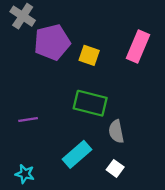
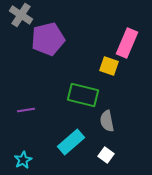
yellow square: (89, 55) -> (109, 66), moved
cyan star: (25, 174) -> (23, 160), turned 30

